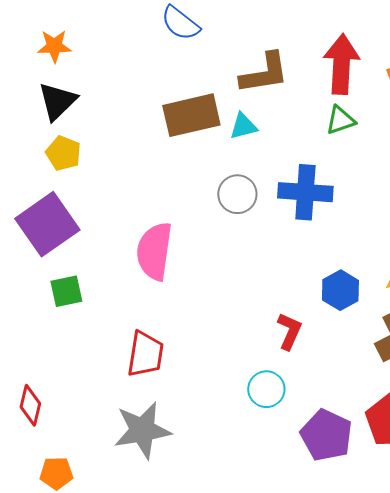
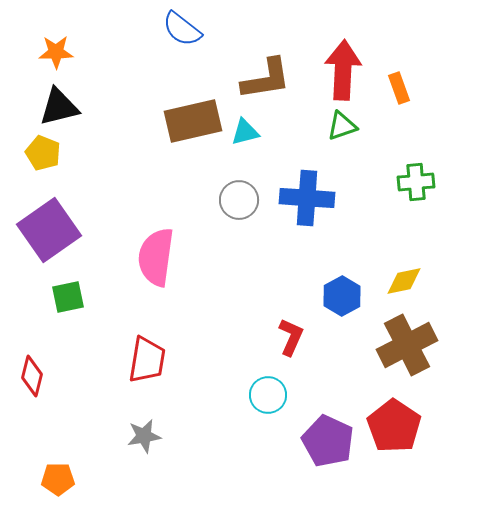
black triangle: (57, 101) -> (59, 107), turned 30
yellow pentagon: (63, 153) -> (43, 153), moved
red diamond: (30, 405) -> (32, 376), moved
gray star: (142, 430) -> (144, 436), size x0.6

